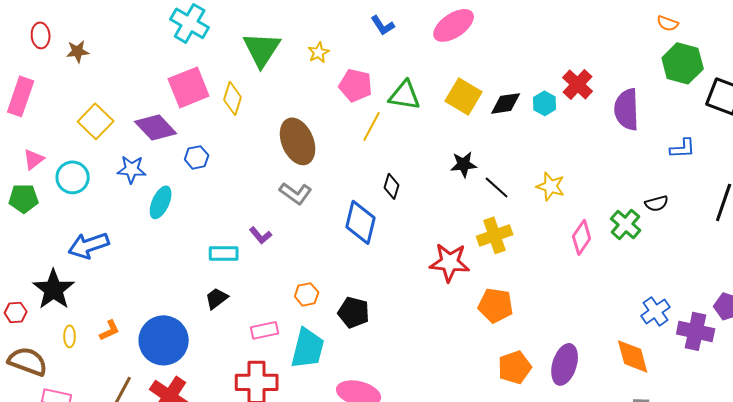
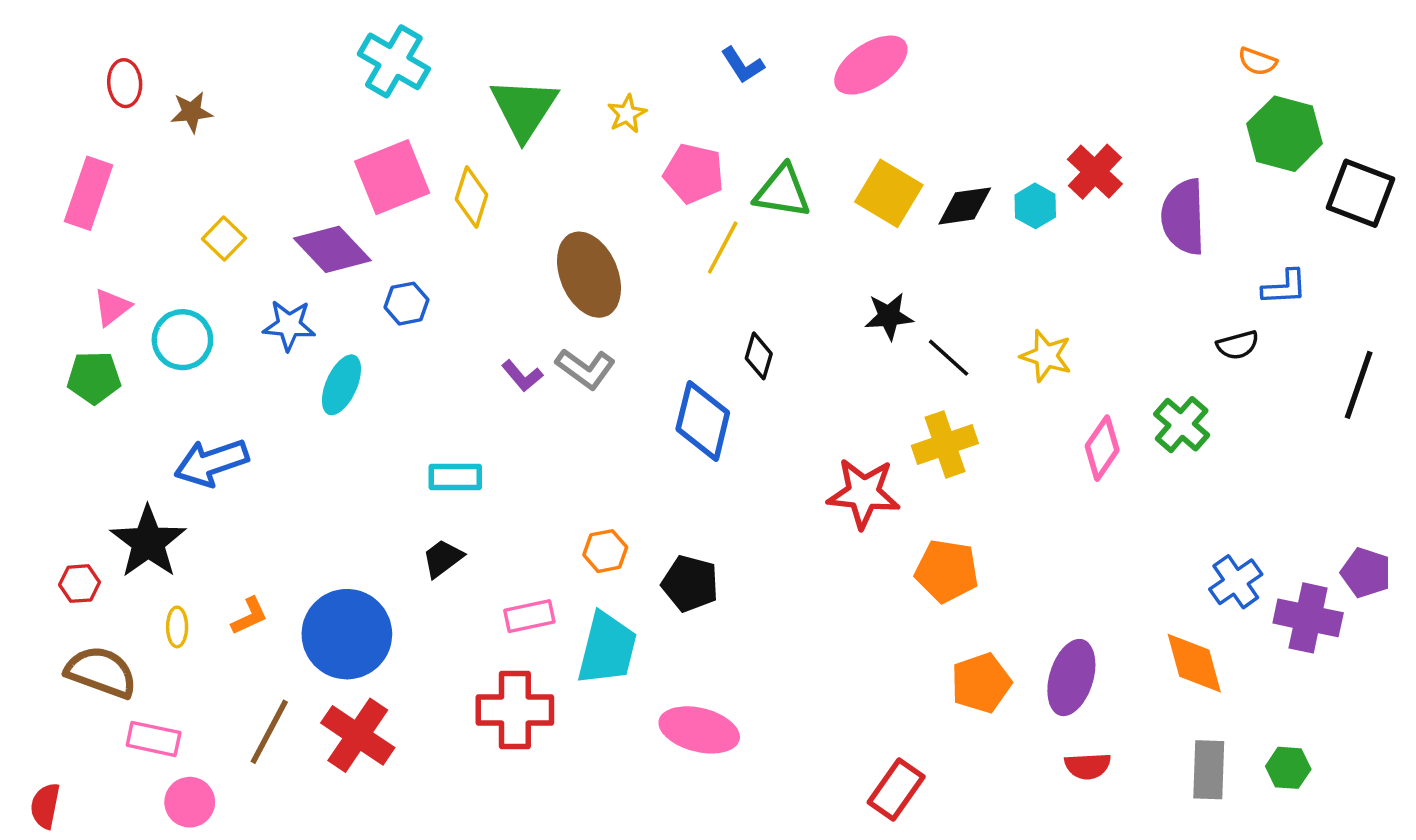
yellow square: (96, 121) -> (224, 238), size x0.7
black semicircle: (657, 203) -> (1238, 345), moved
purple L-shape: (261, 235) -> (522, 376), moved

